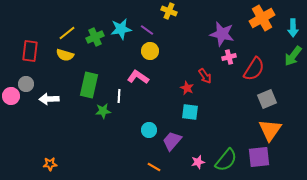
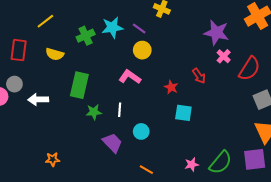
yellow line: (67, 33) -> (45, 21), moved
pink cross: (229, 57) -> (224, 56), turned -32
red star: (187, 88) -> (171, 87), moved
white line: (119, 96) -> (120, 110), moved
purple trapezoid: (172, 141) -> (112, 143), moved, turned 95
orange star: (50, 164) -> (53, 159), moved

